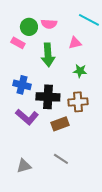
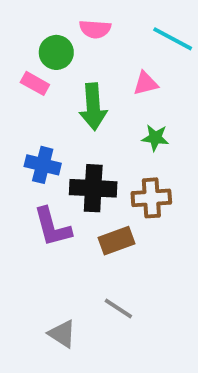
pink semicircle: (49, 24) -> (95, 29), moved
purple L-shape: (27, 117) -> (52, 227), turned 35
gray triangle: (24, 166) -> (62, 334), moved, turned 49

